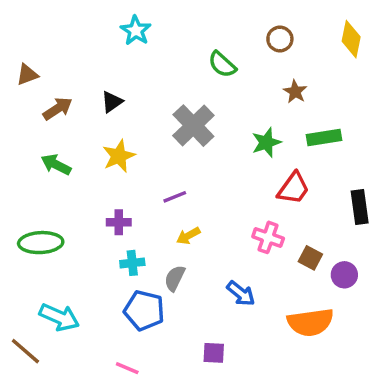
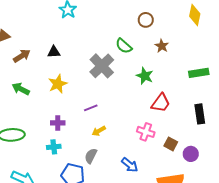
brown circle: (280, 39) -> (146, 20), moved
green semicircle: (222, 64) -> (124, 46), moved
black triangle: (112, 102) -> (54, 52), turned 32
green rectangle: (324, 137) -> (199, 73), moved
green star: (266, 142) -> (145, 76), turned -30
cyan cross: (132, 263) -> (54, 147), moved

